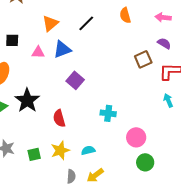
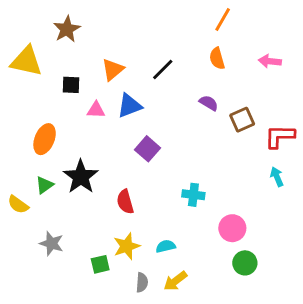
black square: (12, 40) -> (71, 85), moved
purple semicircle: (164, 43) -> (209, 103), moved
green square: (34, 154) -> (100, 264), moved

